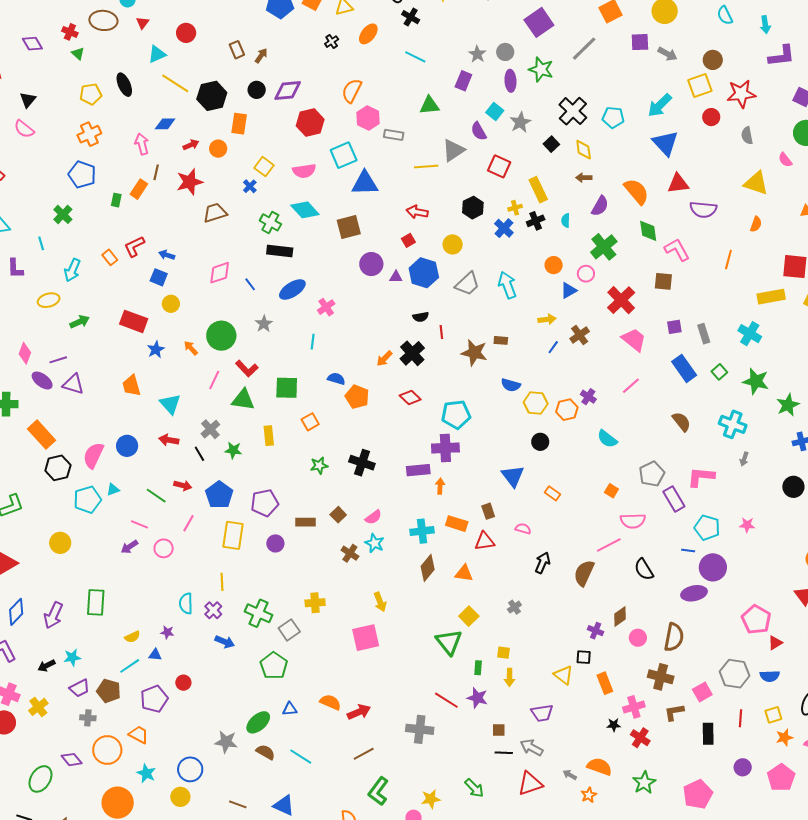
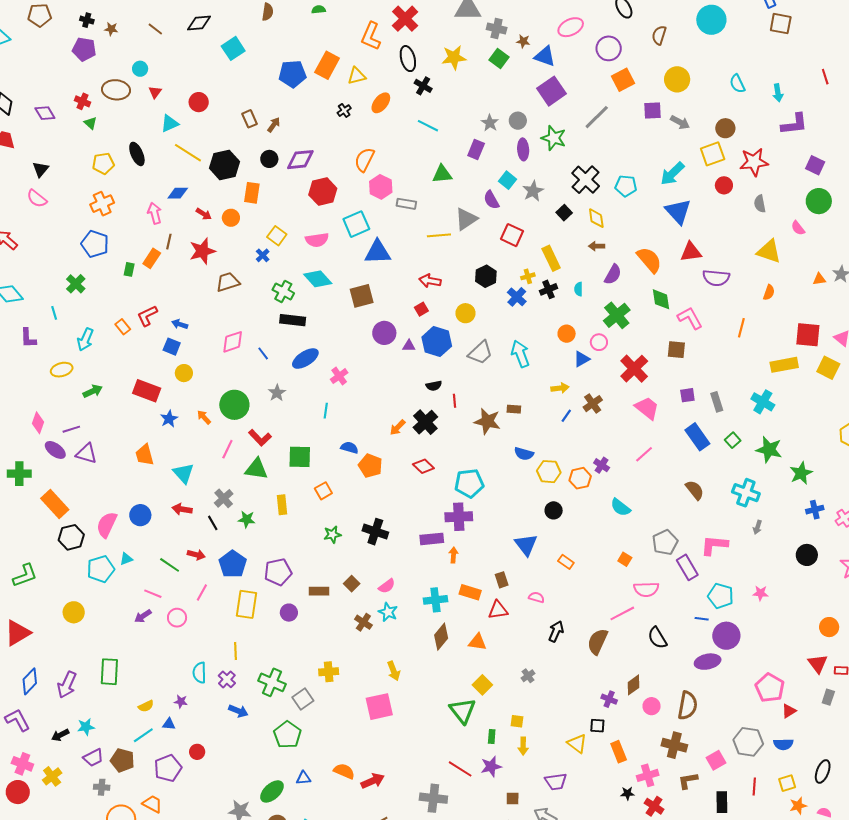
red arrow: (191, 145) -> (204, 214), turned 56
purple star: (477, 698) -> (491, 767), turned -30

